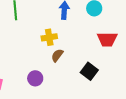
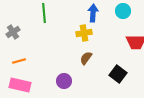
yellow cross: (49, 37) -> (84, 33), moved

